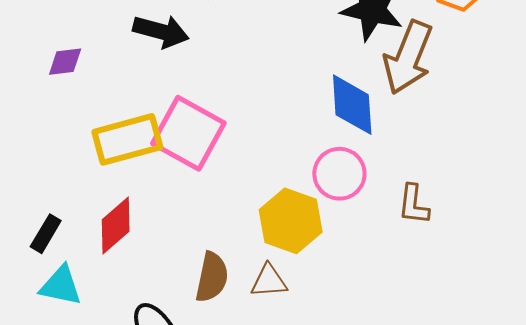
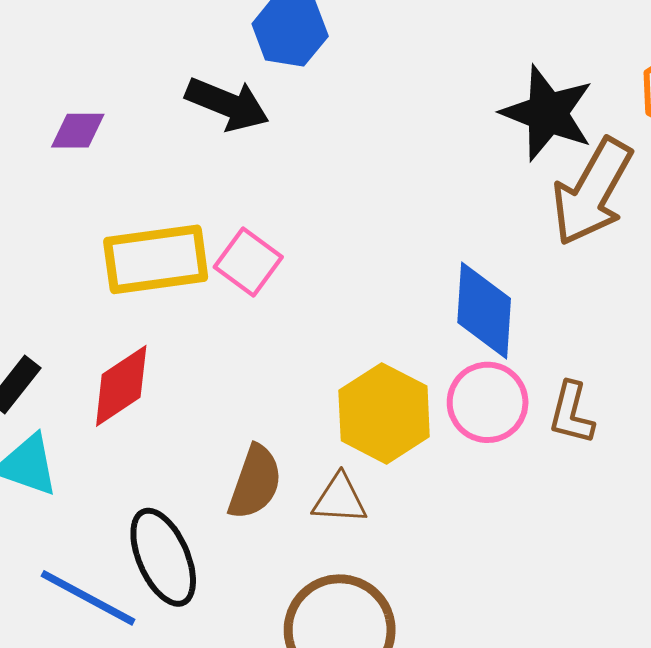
blue diamond: (352, 105) -> (484, 311), moved
pink square: (188, 133) -> (248, 262), size x0.6
pink circle: (339, 174) -> (488, 402), moved

